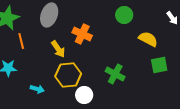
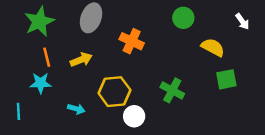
orange line: (21, 41) -> (47, 57), moved
yellow arrow: (58, 49) -> (81, 60), moved, turned -78

